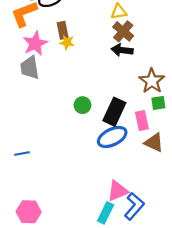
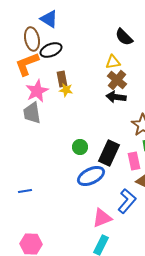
blue ellipse: (112, 137) -> (91, 176), moved
pink triangle: (118, 191) -> (102, 218), moved
blue L-shape: (134, 206) -> (127, 201), moved

